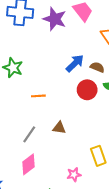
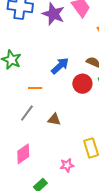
blue arrow: (75, 63) -> (60, 66), moved
gray line: (29, 134) -> (27, 113), moved

